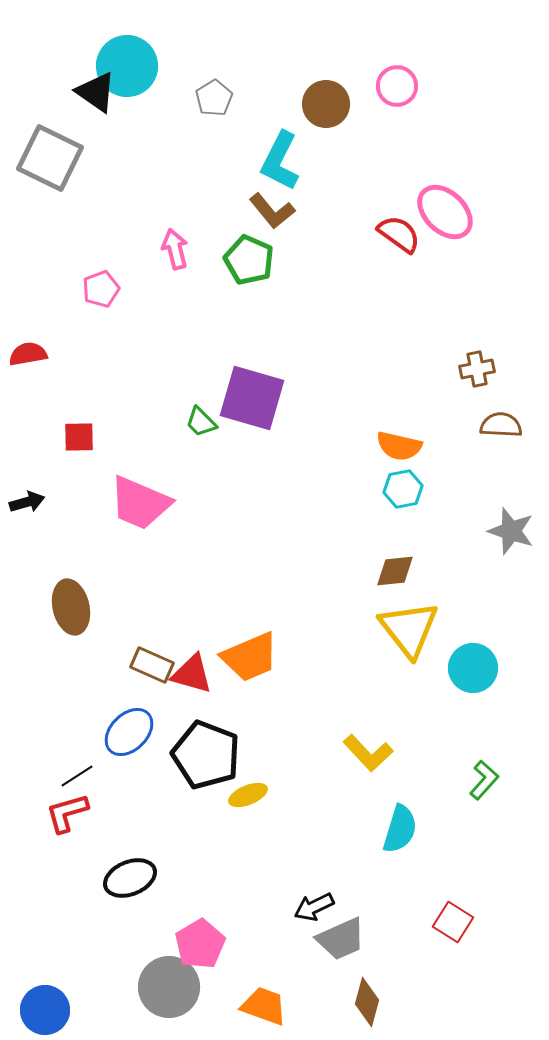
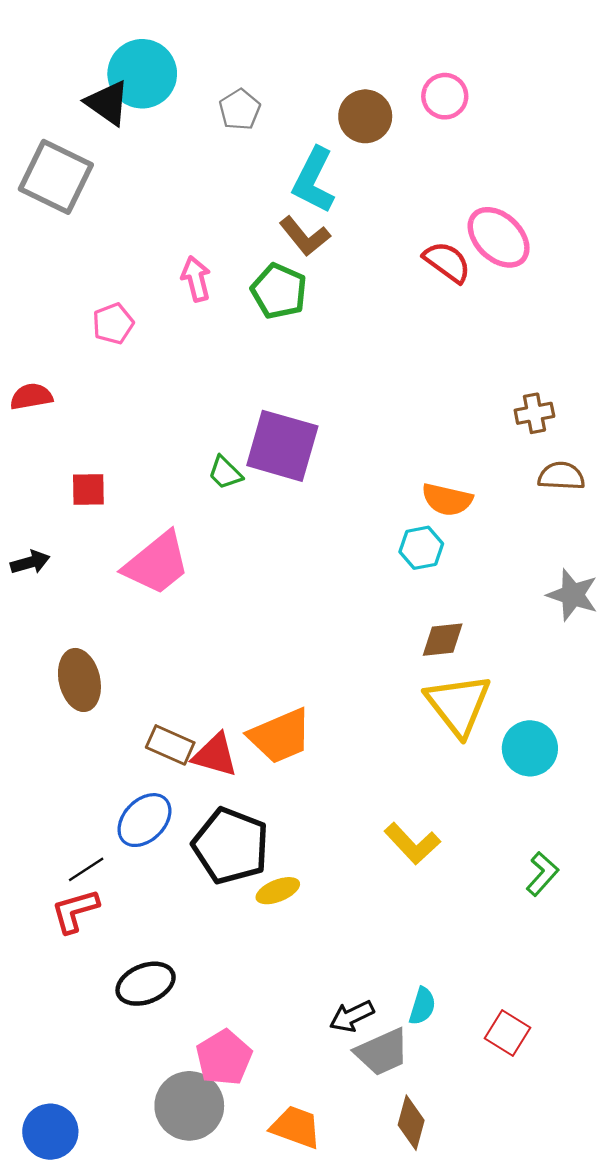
cyan hexagon: (403, 489) -> (421, 548), moved
pink trapezoid: (140, 503) -> (157, 563), turned -62
cyan semicircle: (400, 829) -> (422, 1006), moved, size x0.7

